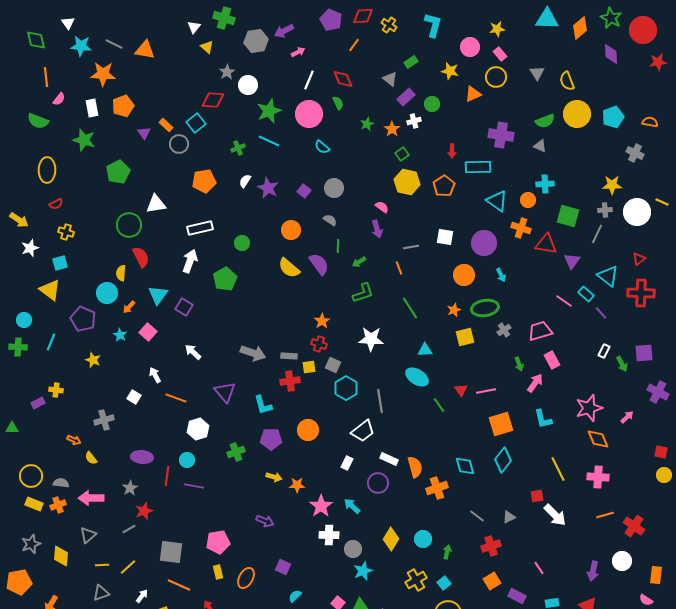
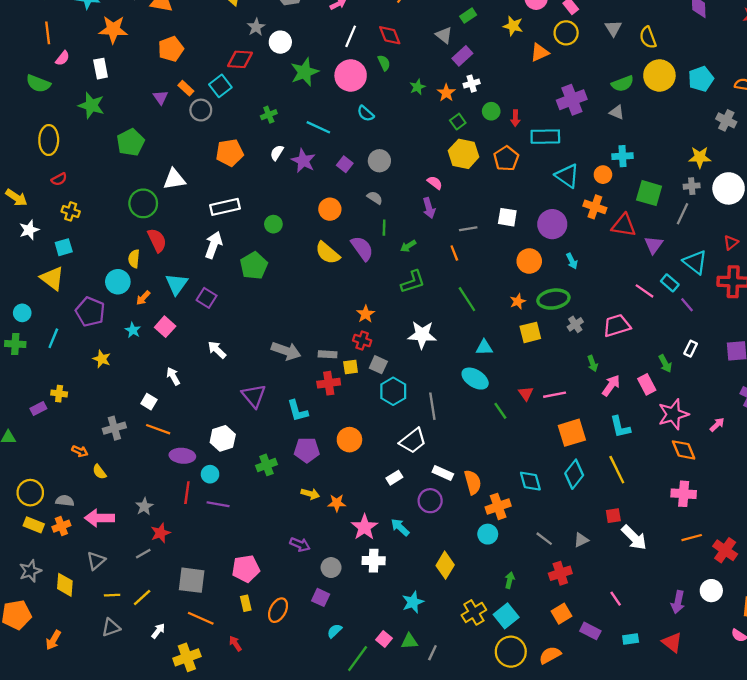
green circle: (432, 104) -> (491, 111), moved
orange pentagon: (123, 106) -> (171, 49), moved
purple cross: (501, 135) -> (572, 100), turned -30
cyan line: (269, 141) -> (318, 127), moved
pink rectangle: (552, 360) -> (647, 384), moved
green arrow: (622, 364) -> (665, 364), moved
orange line: (176, 398) -> (158, 429), moved
purple ellipse: (142, 457) -> (182, 456), moved
white rectangle: (347, 463) -> (394, 478), turned 32
yellow line: (558, 469) -> (617, 470), moved
cyan circle: (423, 539) -> (488, 534), moved
gray circle: (353, 549) -> (331, 568), moved
cyan square: (444, 583) -> (506, 616), size x1.5

